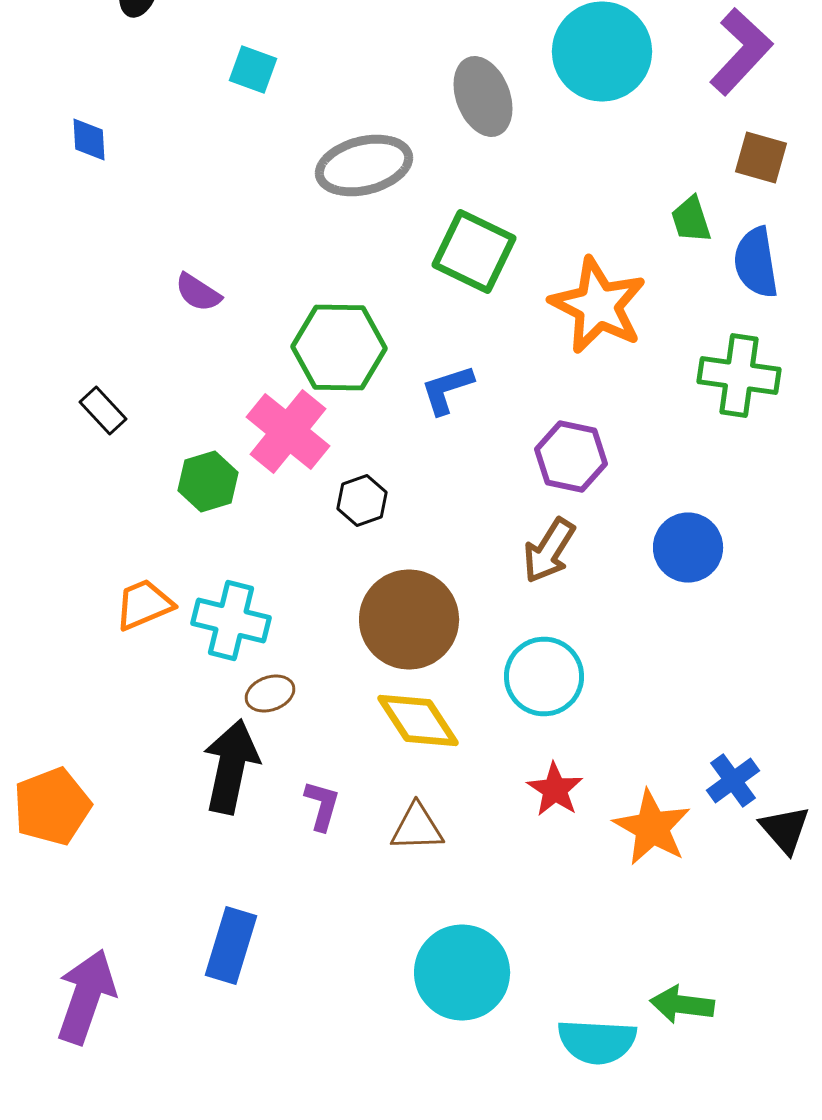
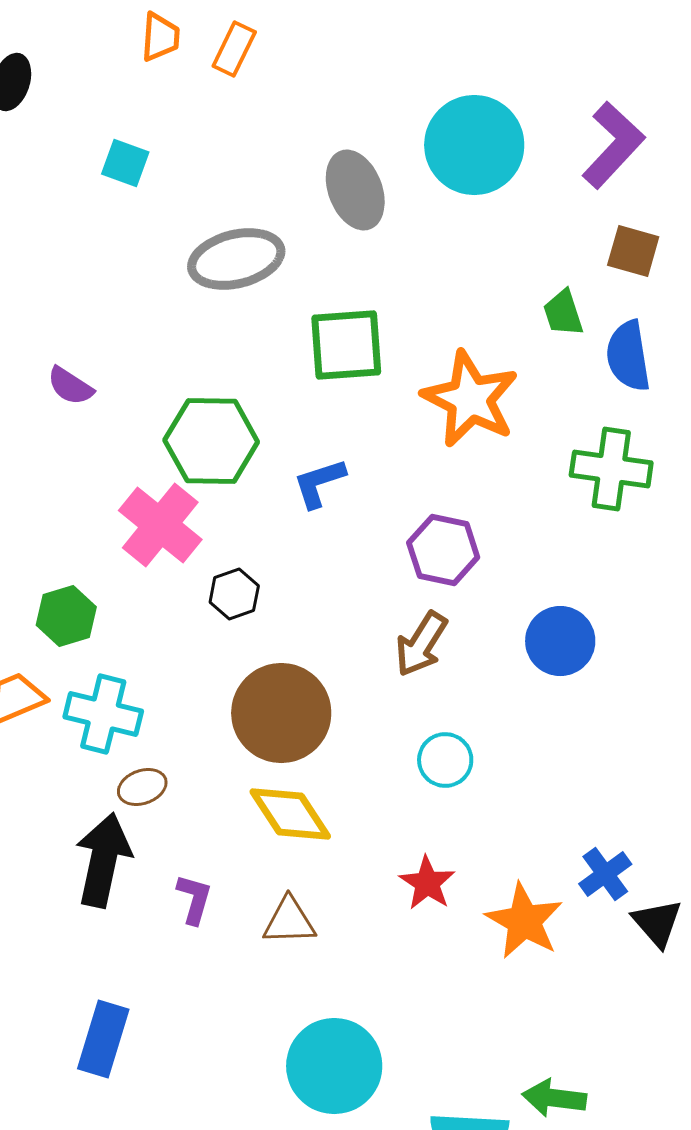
green square: (474, 252) -> (346, 345), turned -30
green hexagon: (208, 482) -> (66, 616), moved
cyan circle: (544, 676) -> (445, 760), moved, size x0.7

